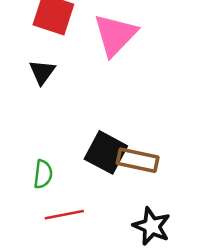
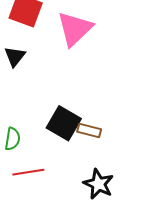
brown rectangle: (138, 160) -> (89, 130), size x0.7

